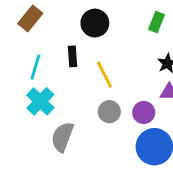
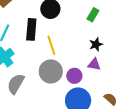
black rectangle: (73, 56) -> (31, 29), size x1.5
gray circle: (109, 112) -> (51, 71), size x1.5

